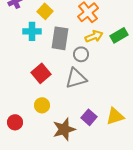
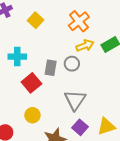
cyan cross: (32, 31) -> (17, 57), moved
gray rectangle: (60, 38) -> (51, 68), moved, size x0.7
gray triangle: (76, 78) -> (75, 100), moved, turned -40

